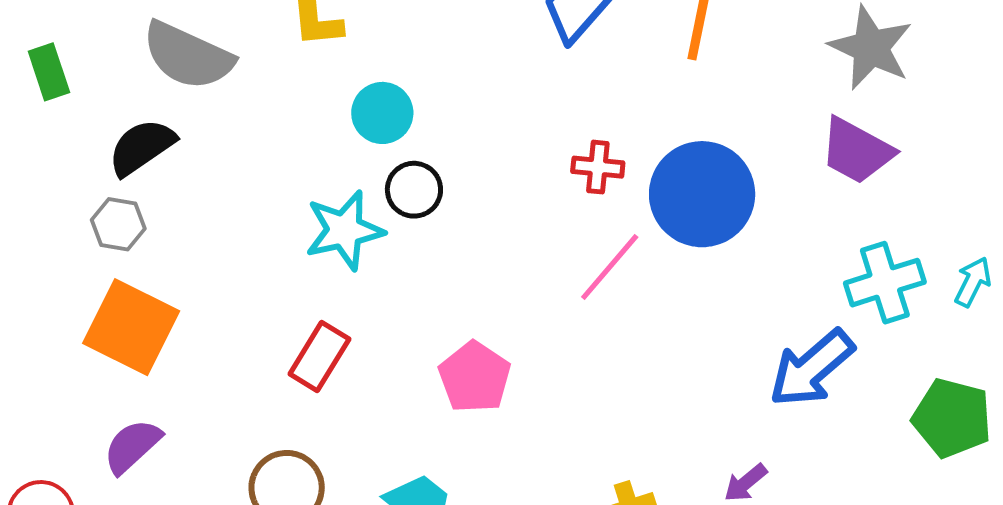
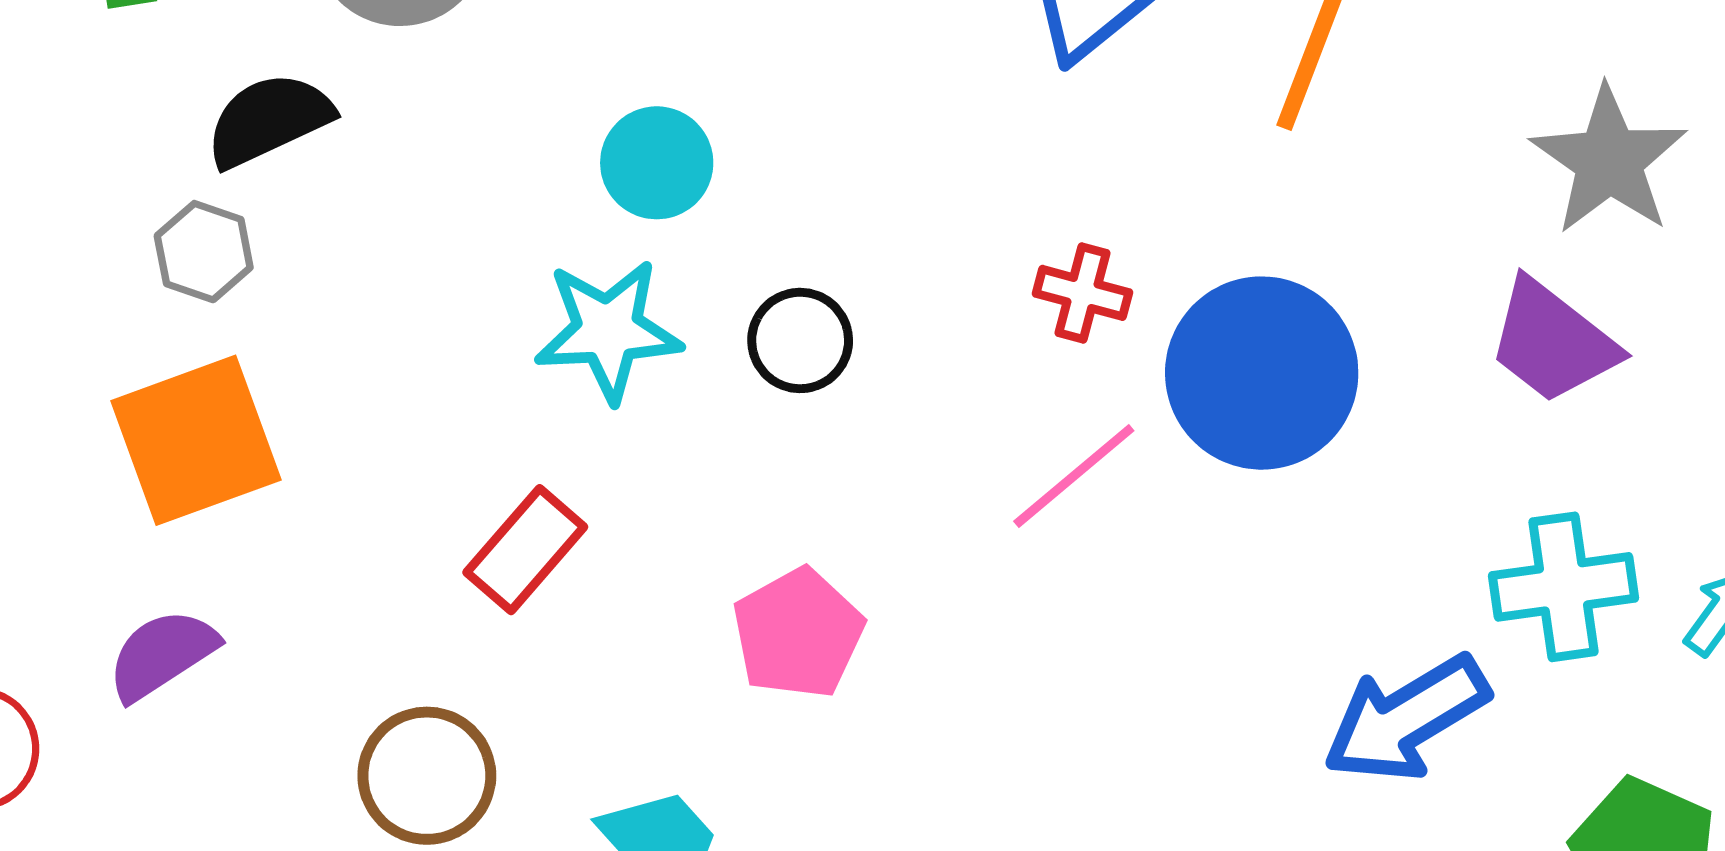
cyan circle: (382, 113) -> (657, 163), moved
black circle: (414, 190) -> (800, 340), moved
orange square: (131, 327) -> (196, 440), turned 34

